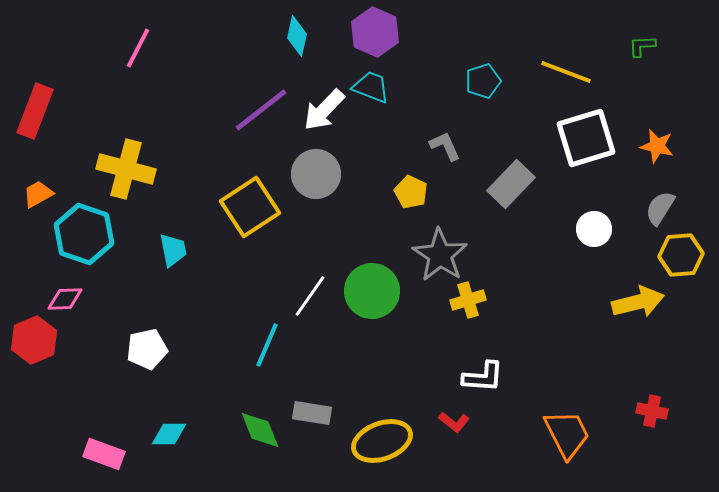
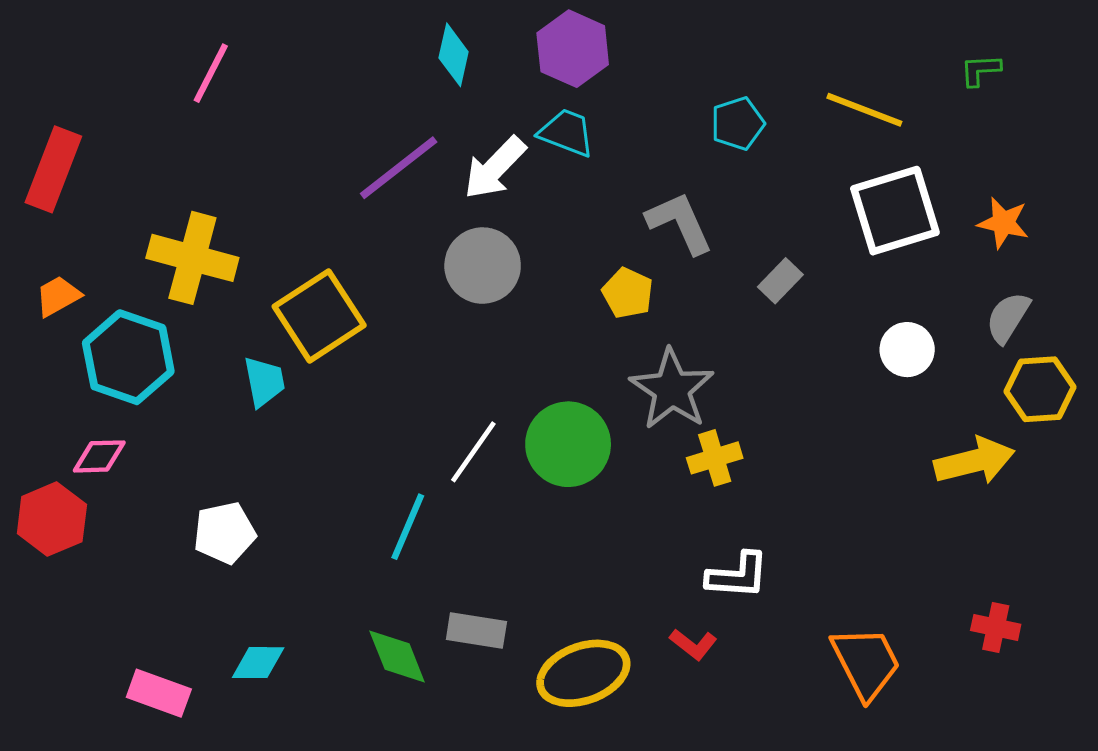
gray L-shape: (445, 146) -> (680, 223), size x1.4
gray rectangle: (511, 184) -> (780, 281), size x0.6
yellow square: (250, 207) -> (319, 316), moved

